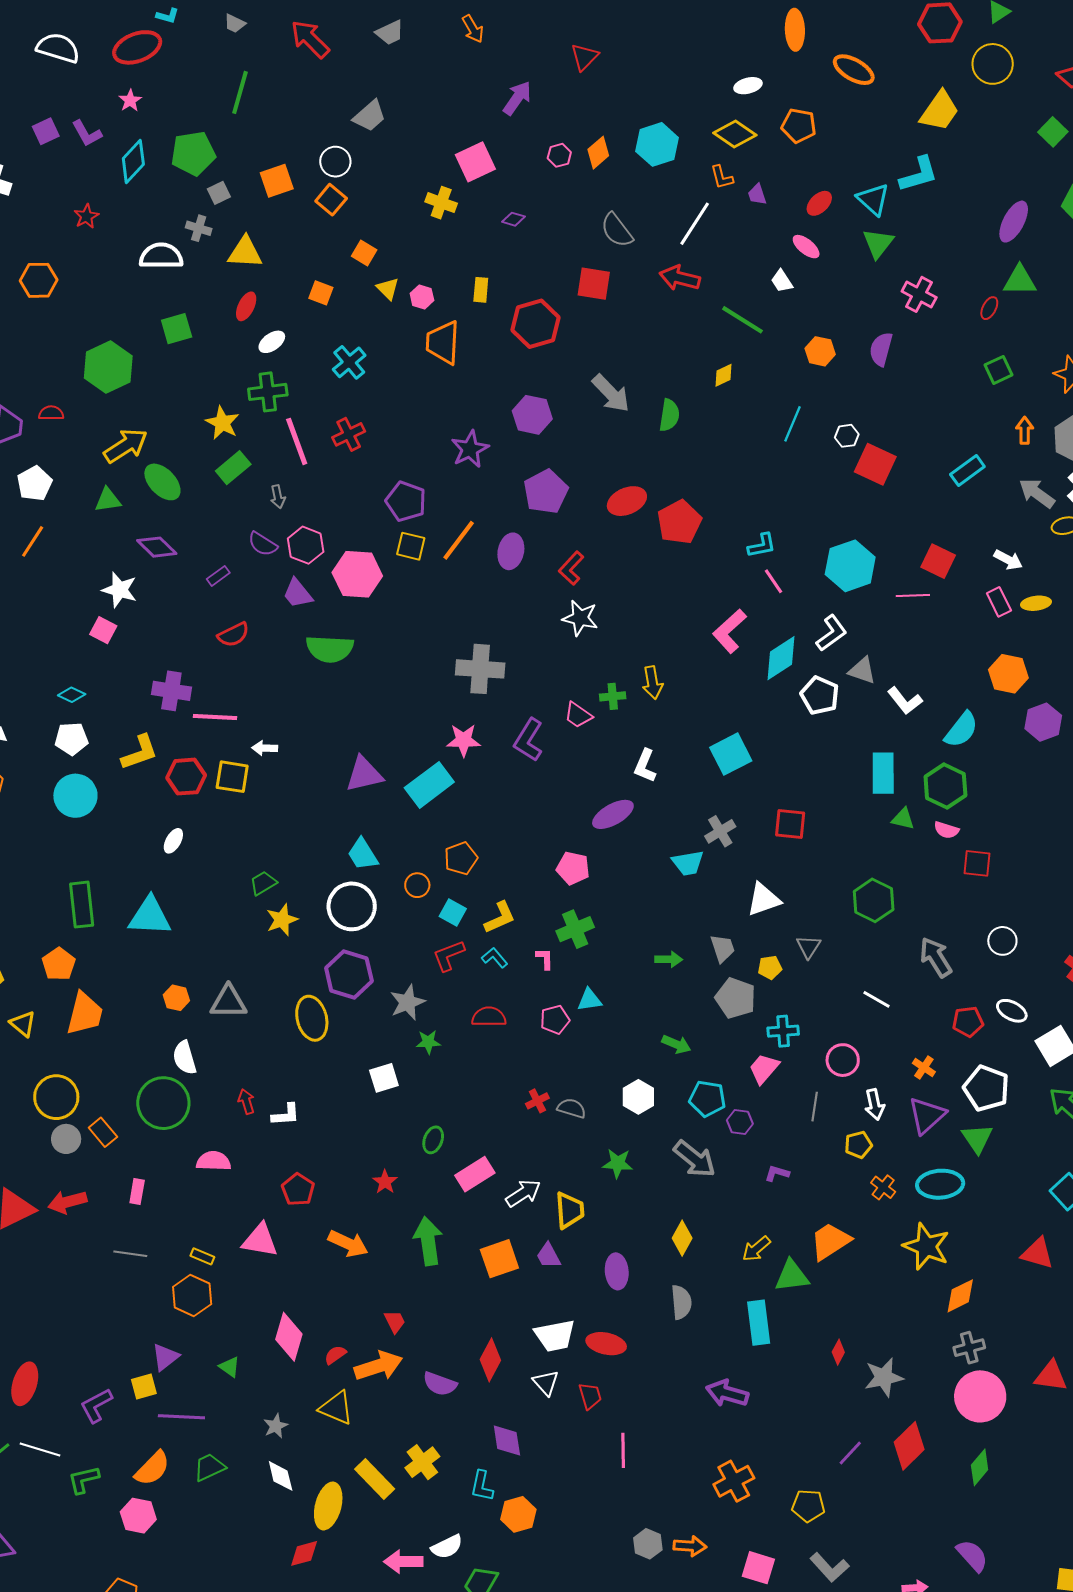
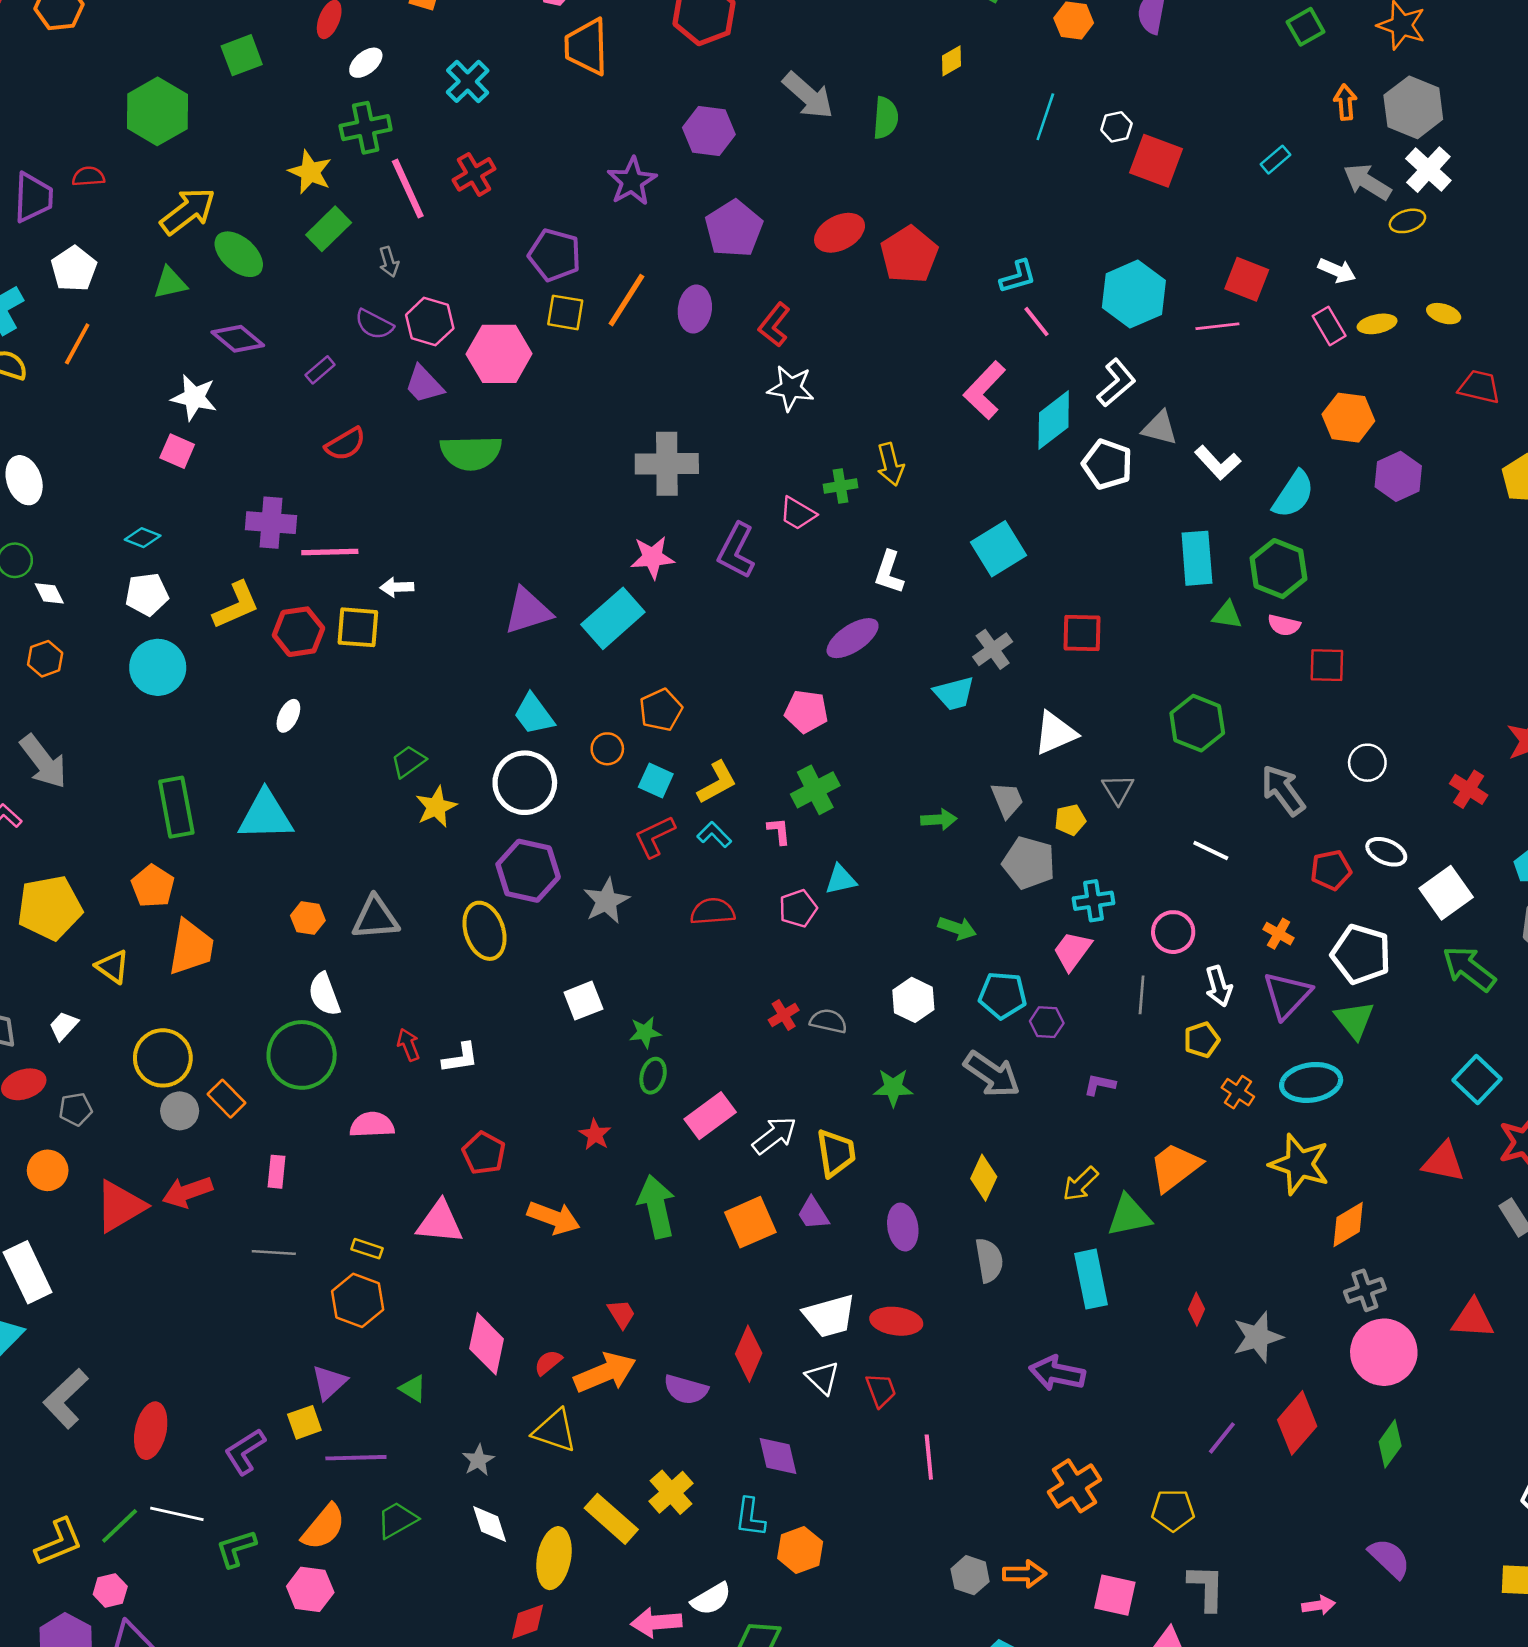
cyan rectangle: (967, 471) -> (1275, 160), size x0.7
green star: (428, 1042) -> (645, 1032), moved
gray L-shape: (829, 1567) -> (1206, 1588), turned -132

